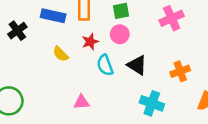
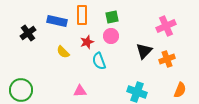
pink cross: (172, 18) -> (166, 26), moved
black triangle: (137, 65) -> (144, 51), moved, turned 42
orange cross: (180, 71) -> (167, 59), moved

